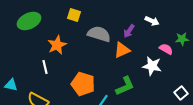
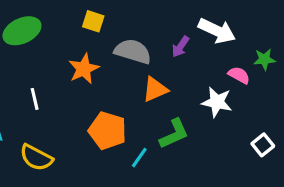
white arrow: (152, 21) -> (217, 31), size x1.6
orange star: (57, 45) -> (84, 69), moved
orange triangle: (122, 50) -> (155, 89), moved
white line: (45, 67) -> (35, 99), moved

